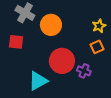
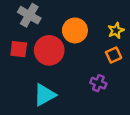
orange circle: (51, 25) -> (75, 30), moved
red circle: (62, 61) -> (49, 50), moved

